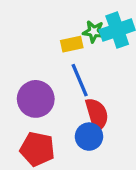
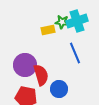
blue line: (80, 80) -> (75, 53), moved
red semicircle: (97, 115) -> (41, 75), moved

